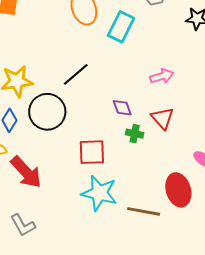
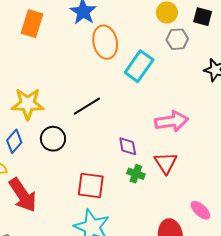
pink arrow: (162, 76) -> (172, 121), size x1.4
black circle: (47, 112) -> (53, 139), size x0.7

